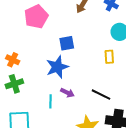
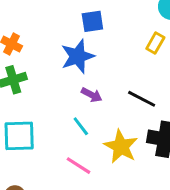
yellow rectangle: (109, 57) -> (155, 43), turned 32
cyan line: (50, 101) -> (81, 126), moved, turned -40

